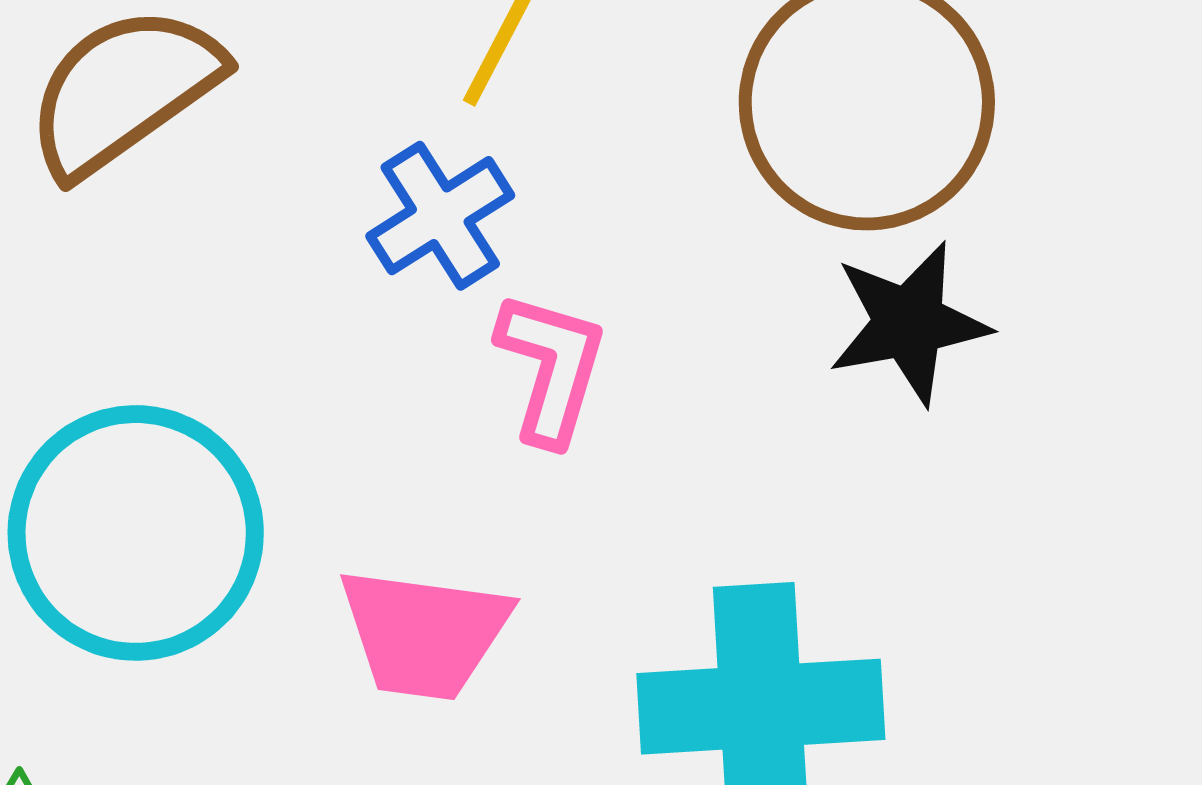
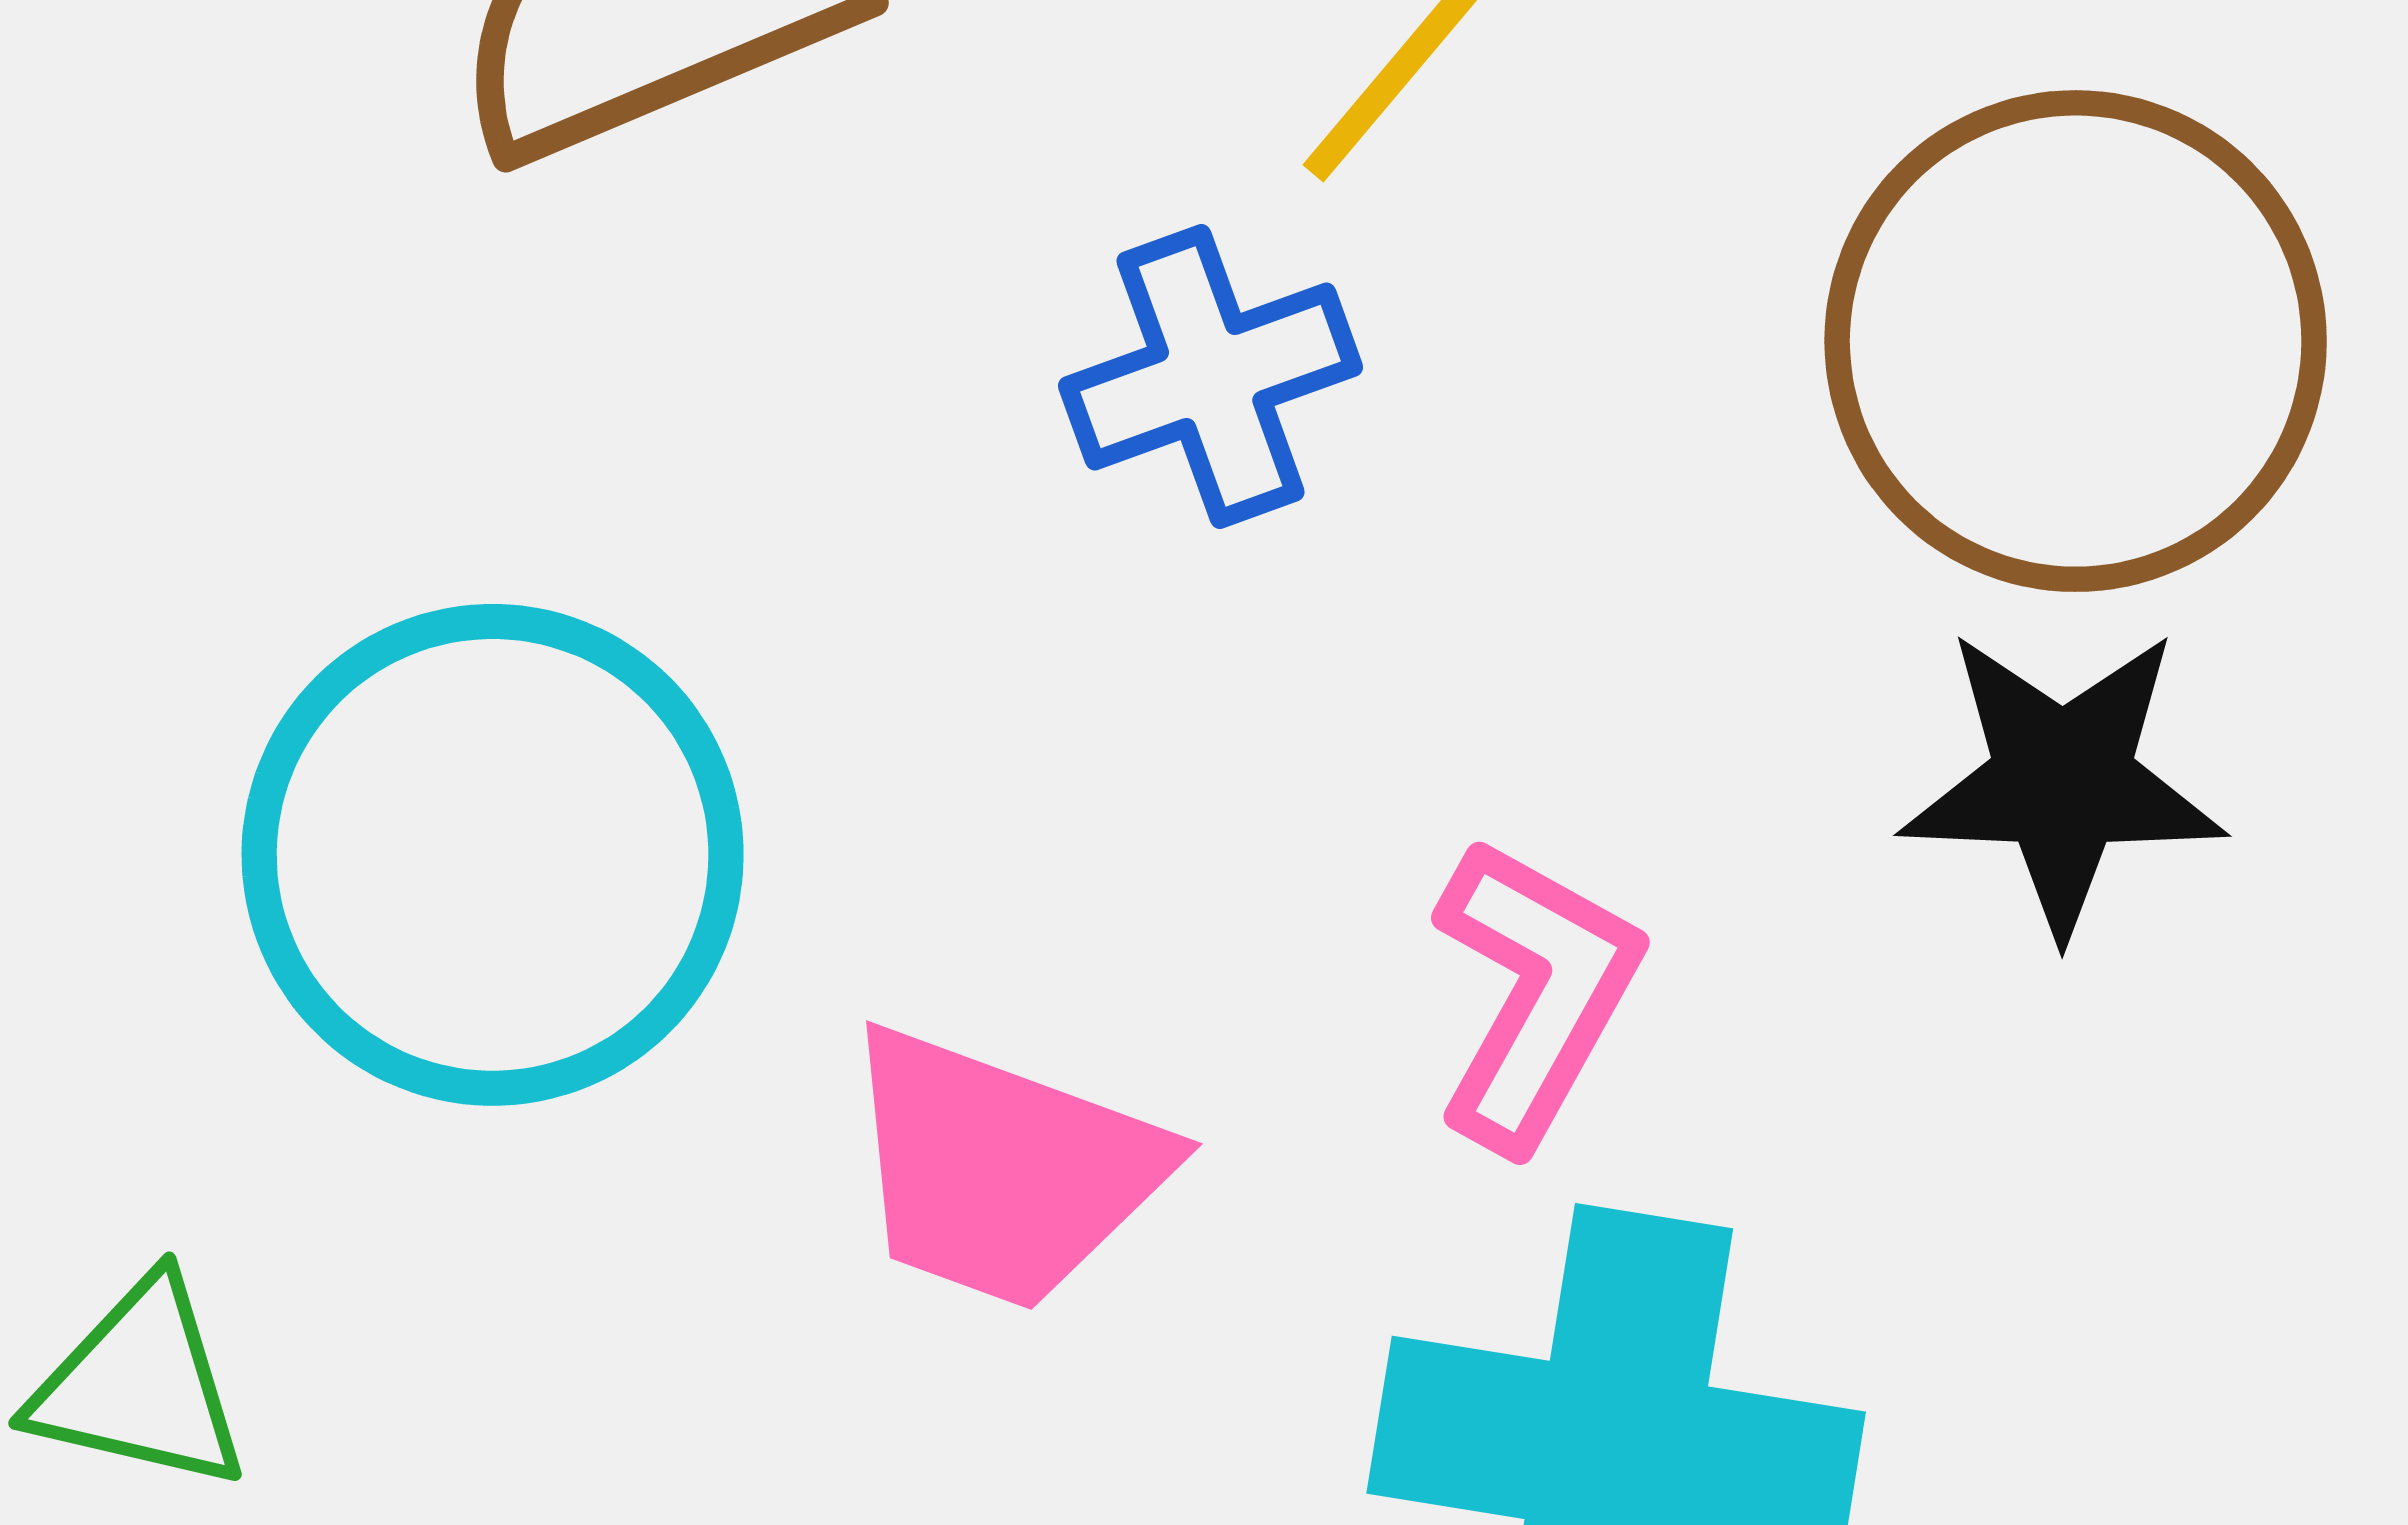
pink L-shape: (551, 368) -> (1535, 993), moved

